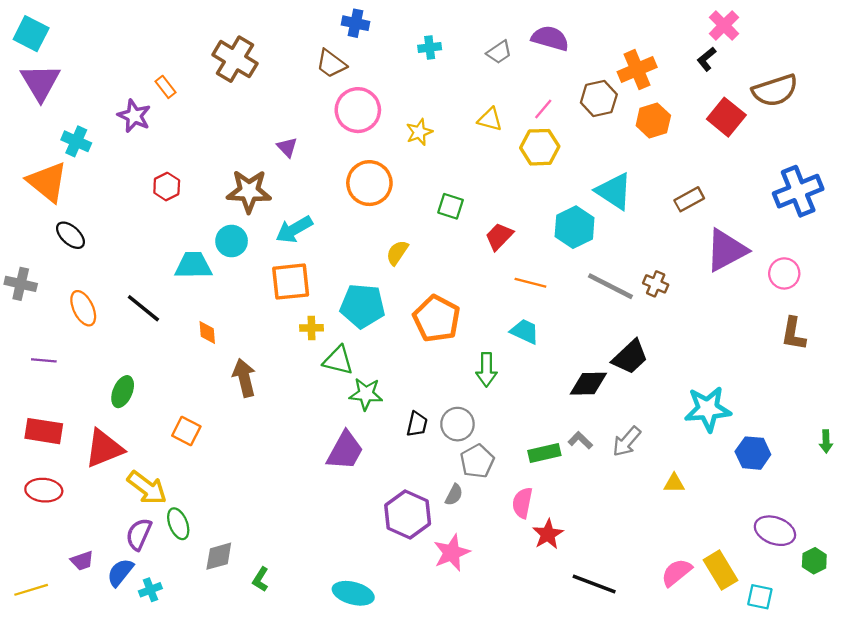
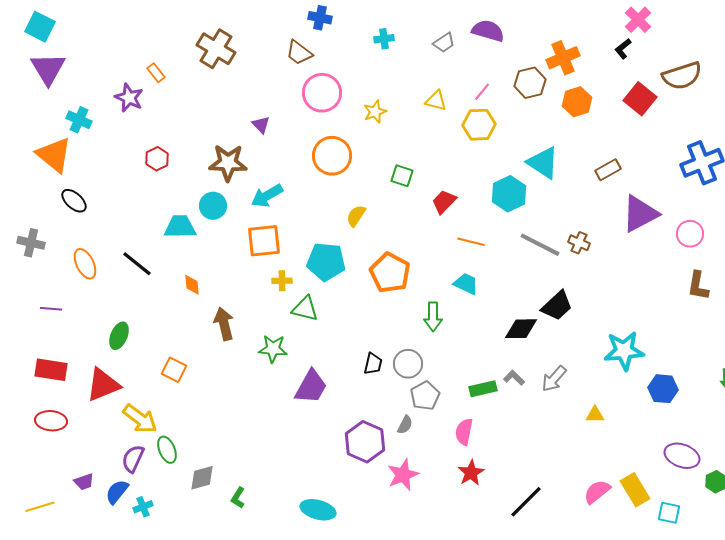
green star: (366, 394) -> (273, 349), moved
red star: (548, 534) -> (471, 473), moved
black line: (594, 584) -> (526, 502), turned -66

